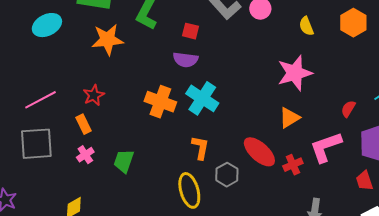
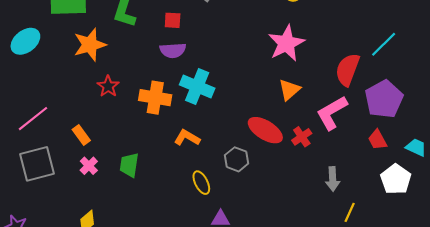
red star: (94, 95) -> (108, 86), moved
red semicircle: (348, 109) -> (348, 70), size x1.8
orange L-shape: (200, 148) -> (187, 138), moved, turned -60
yellow ellipse: (189, 190) -> (201, 183), size x0.7

